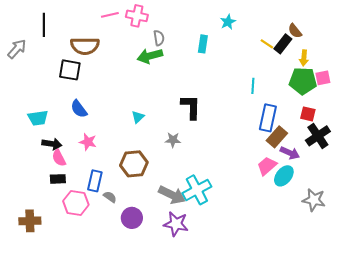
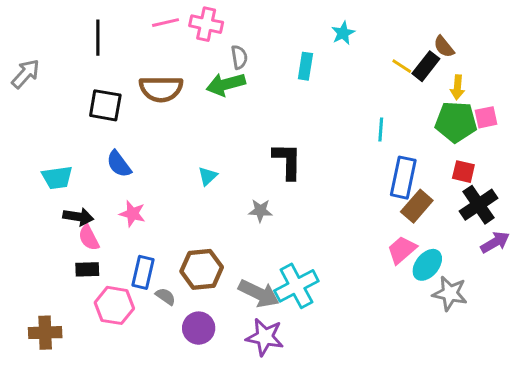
black line: (44, 25) -> (98, 38), moved
brown semicircle: (85, 46) -> (161, 89), moved
purple arrow: (290, 153) -> (495, 242), moved, turned -54
brown hexagon: (134, 164) -> (202, 269), moved
gray star: (314, 200) -> (450, 293), moved

